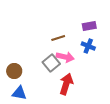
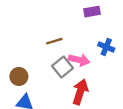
purple rectangle: (89, 26) -> (92, 12), moved
brown line: (58, 38) -> (54, 41), moved

